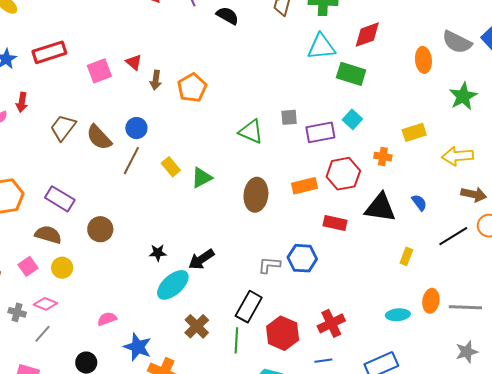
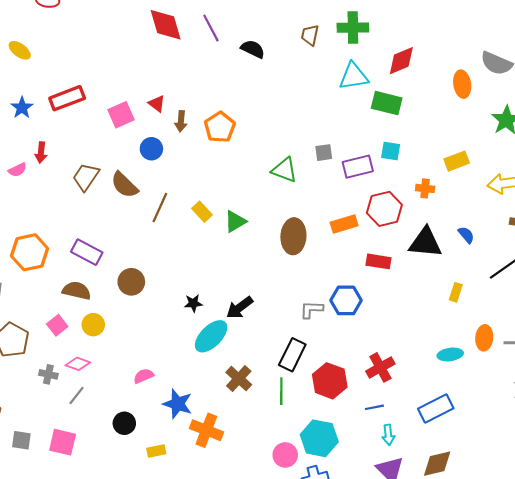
cyan square: (352, 119) -> (391, 151), turned -30
blue circle: (136, 128) -> (151, 149), moved

